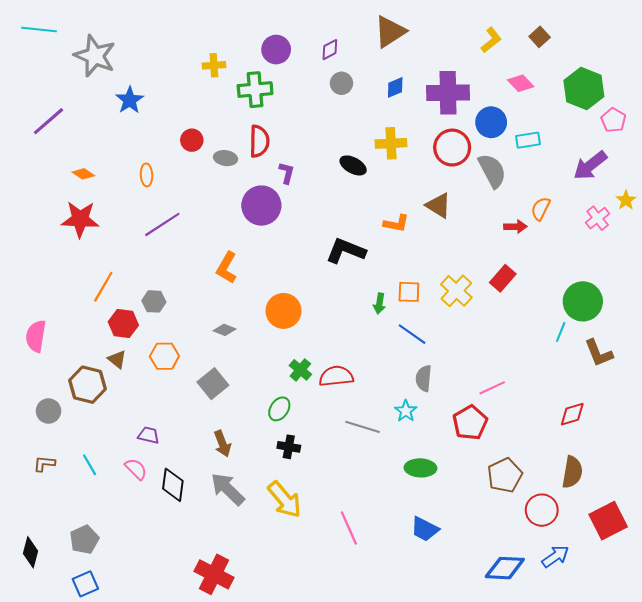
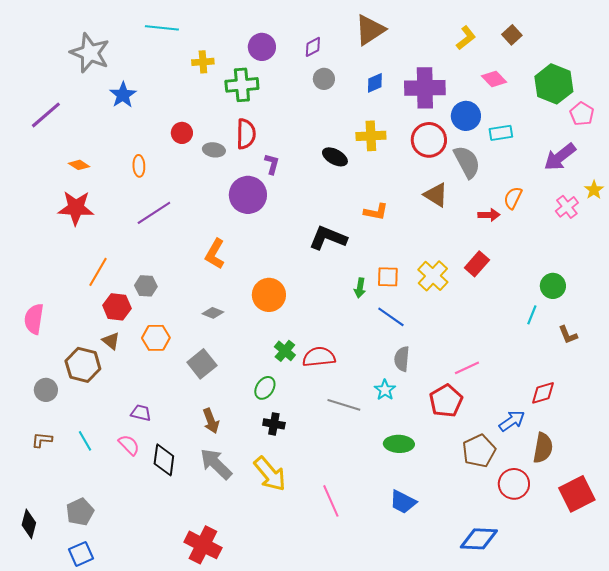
cyan line: (39, 30) -> (162, 28), moved
brown triangle: (438, 206) -> (436, 195), moved
green circle: (583, 301) -> (553, 286), size x0.7
brown L-shape: (599, 353) -> (568, 335), size x0.7
blue arrow: (555, 556) -> (512, 421), moved

